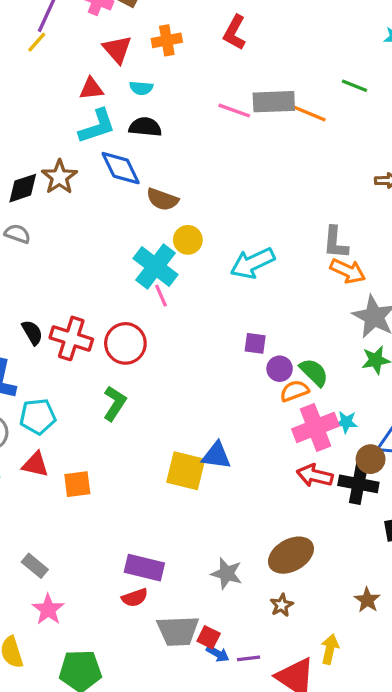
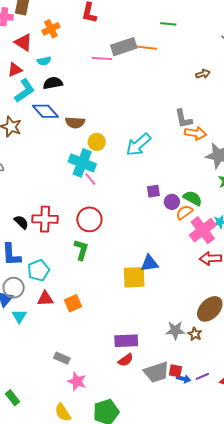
red circle: (125, 343) -> (89, 219), moved
brown star: (282, 605) -> (195, 334), moved

